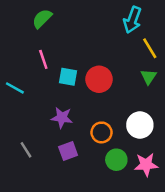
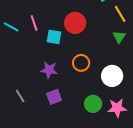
red circle: (99, 79) -> (75, 23), moved
cyan line: (15, 88) -> (11, 27), moved
orange circle: (102, 132) -> (81, 63), moved

